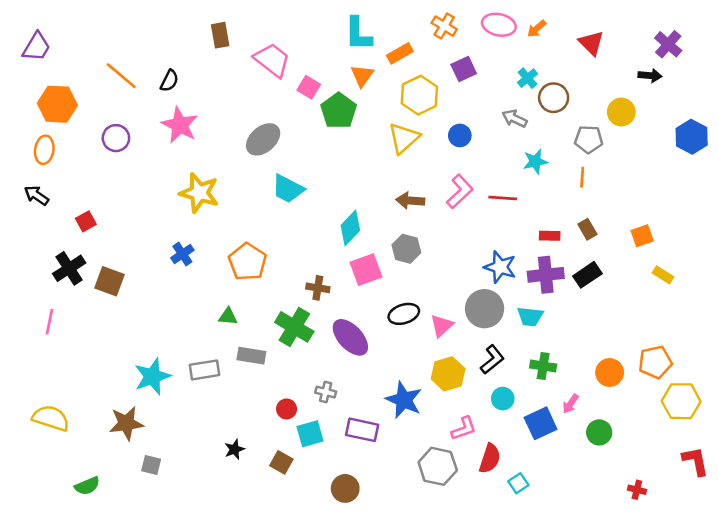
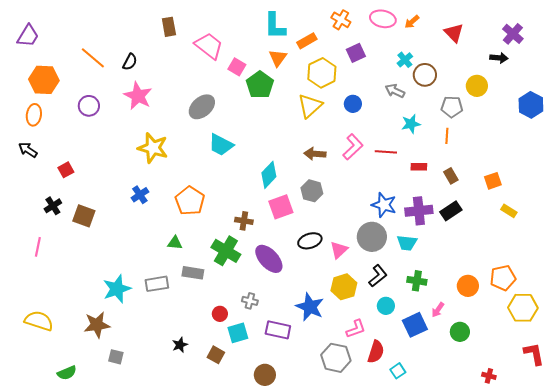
red rectangle: (550, 236) -> (419, 167), moved
black cross: (69, 268) -> (53, 206), size x0.7

